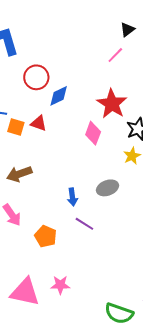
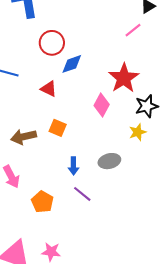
orange square: (16, 127) -> (58, 128), moved

